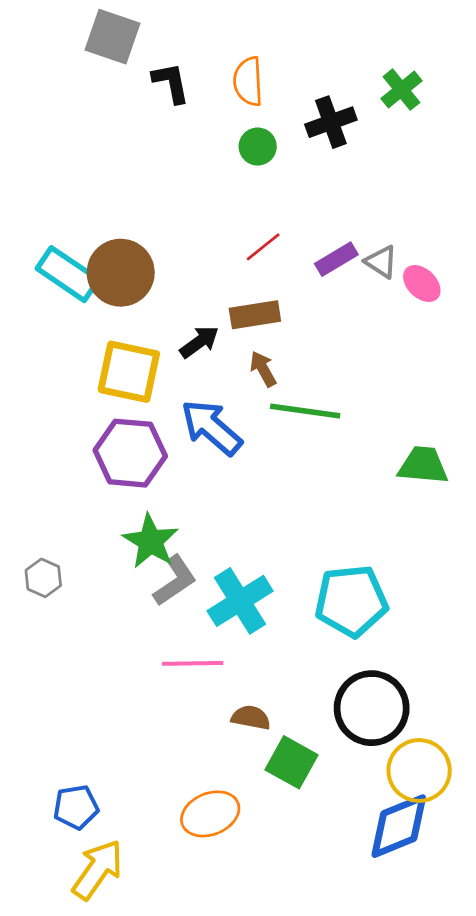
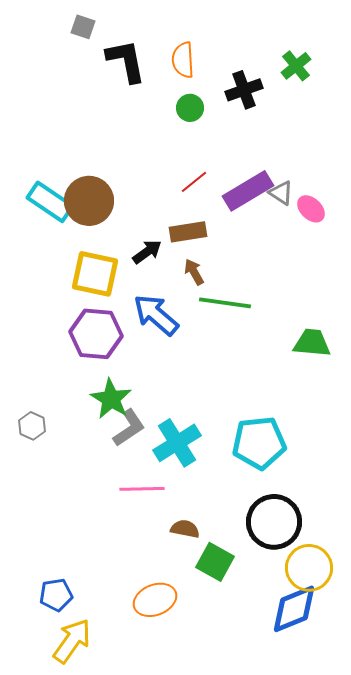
gray square: (113, 37) -> (83, 27), size x0.6
black L-shape: (171, 83) -> (126, 61), size x1.4
purple rectangle: (336, 259) -> (248, 191), size x1.6

